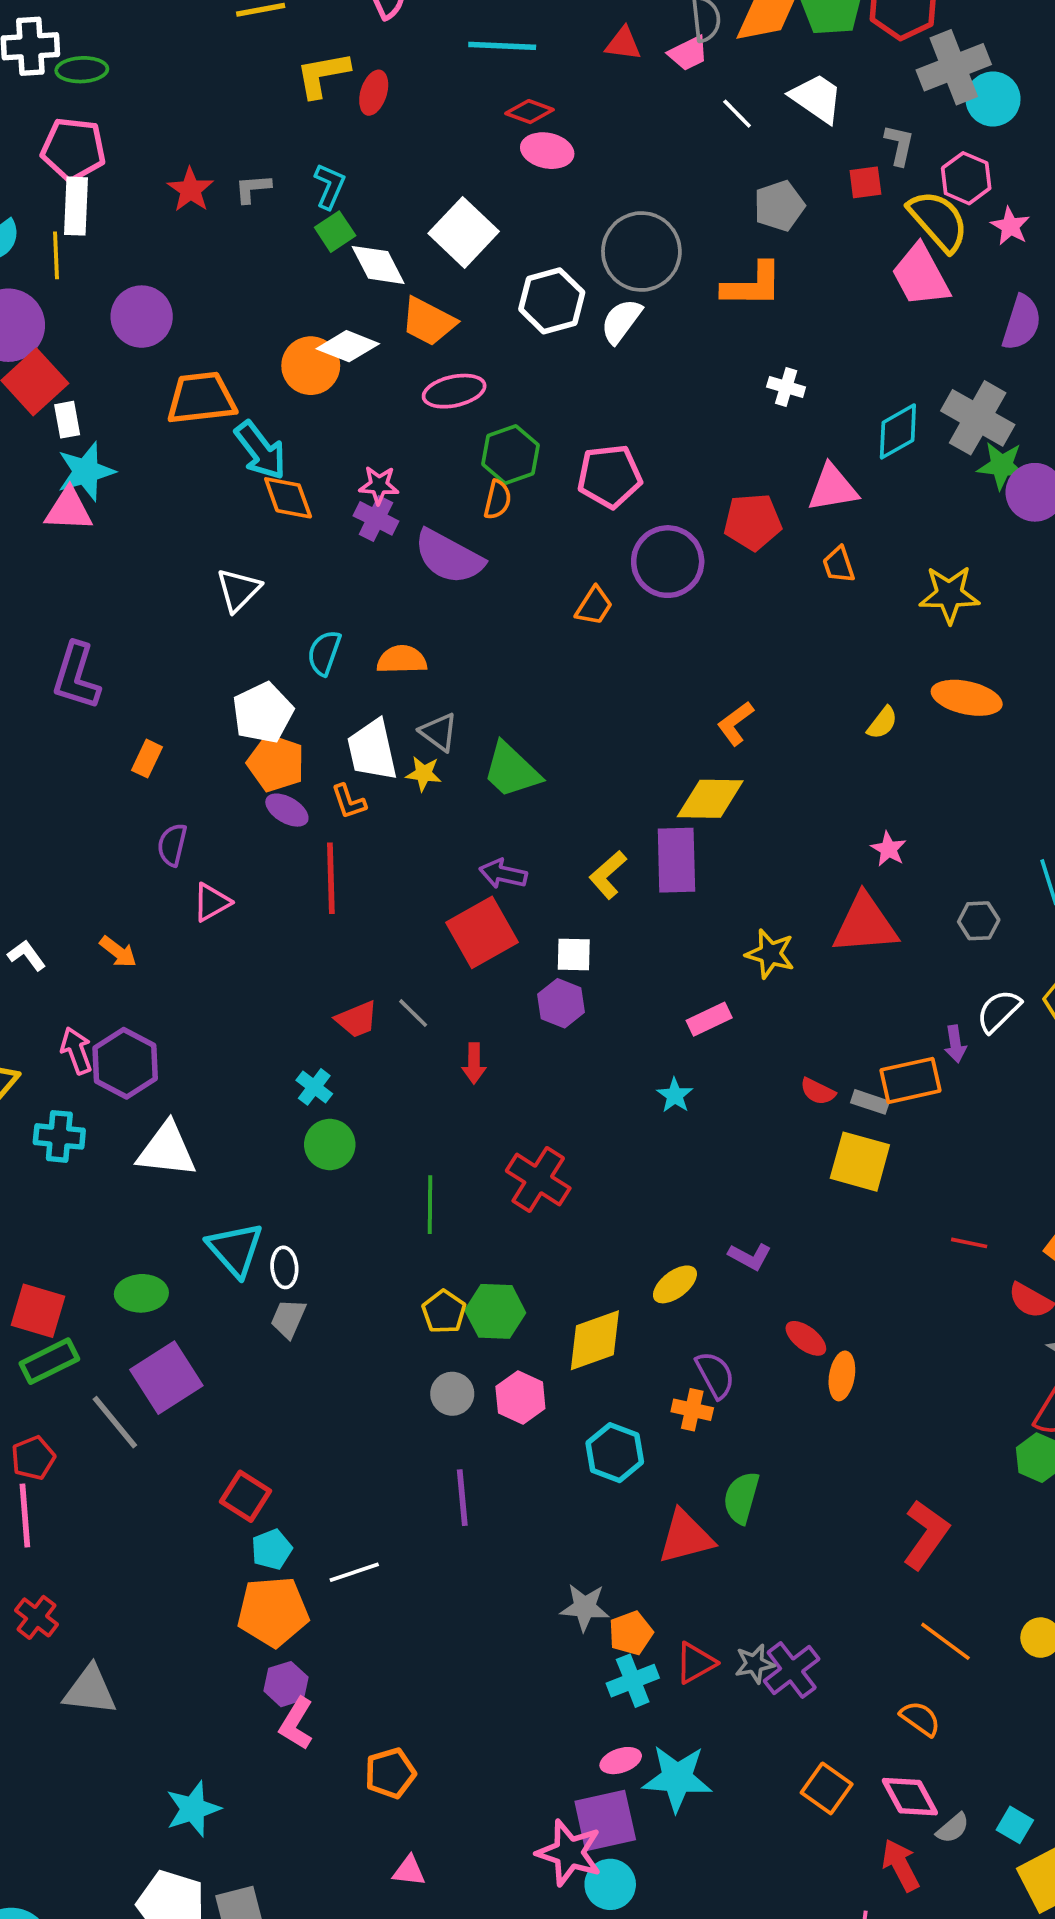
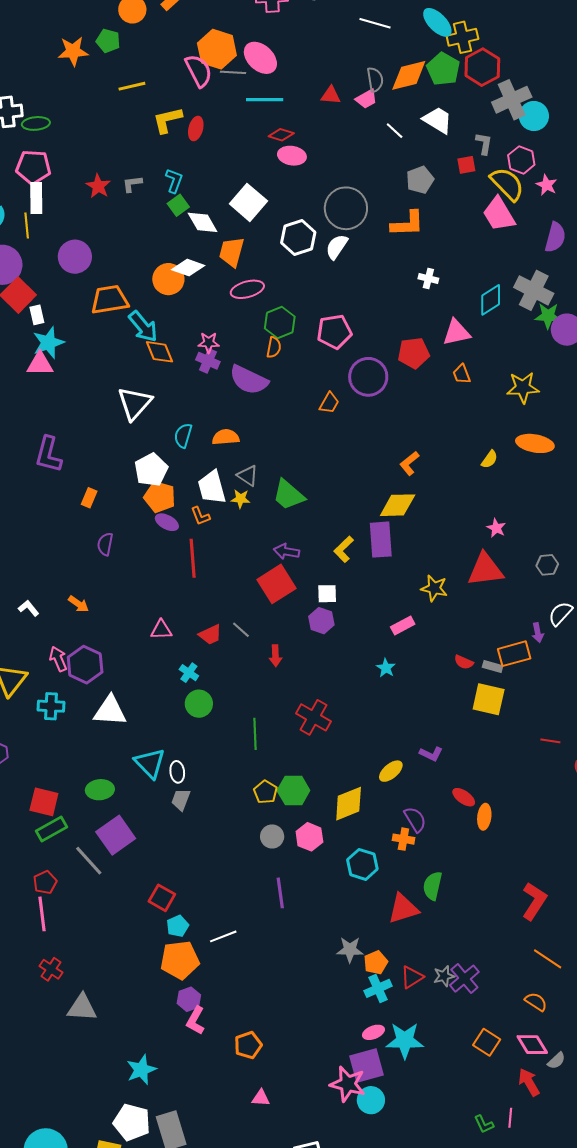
orange trapezoid: (428, 322) -> (232, 252), turned 80
white triangle: (238, 590) -> (135, 403), size x1.4
pink triangle: (212, 902) -> (161, 630), moved, turned 30

